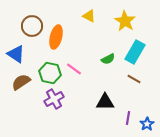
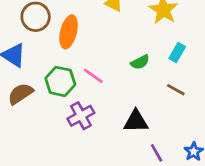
cyan rectangle: (135, 52) -> (177, 53), size x0.6
purple cross: (54, 99) -> (81, 116), moved
purple line: (128, 118) -> (157, 153), moved, turned -40

